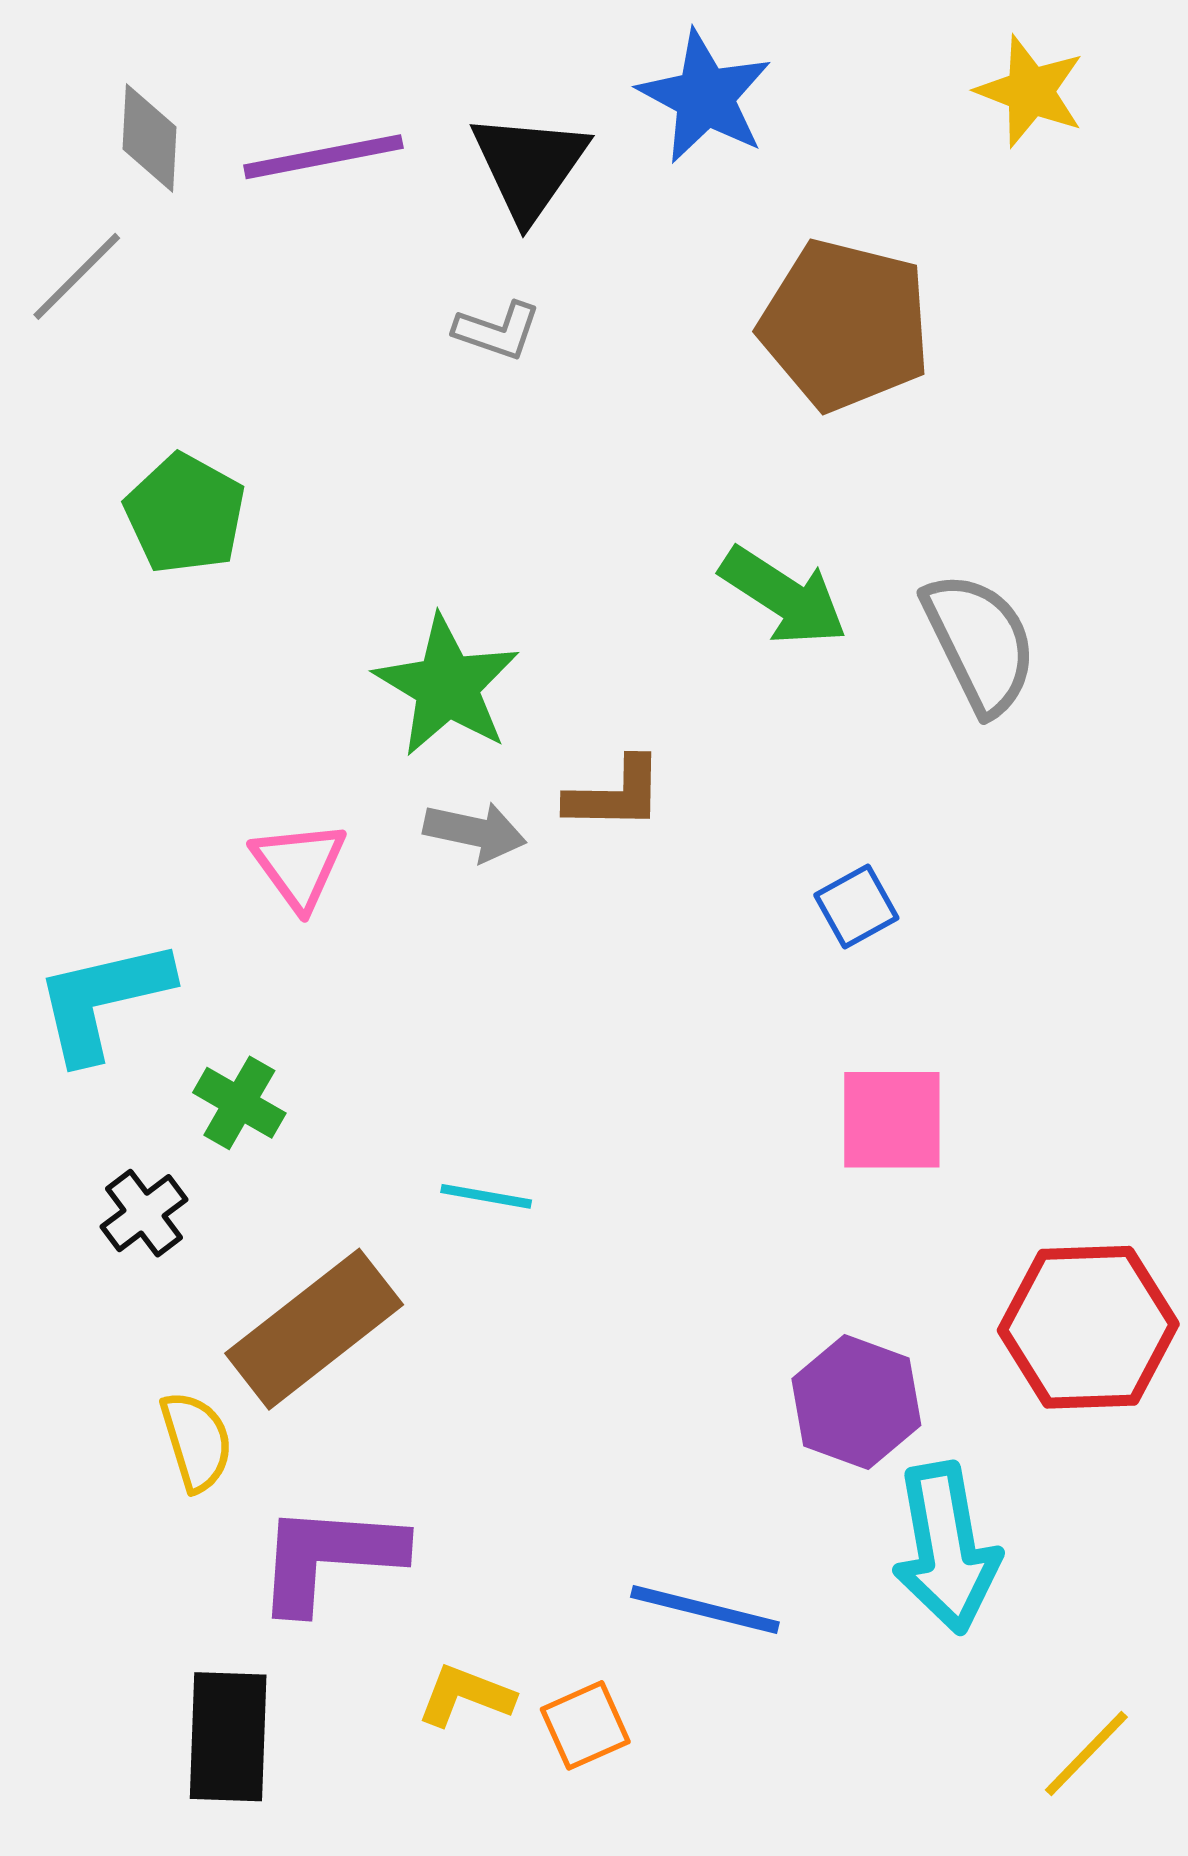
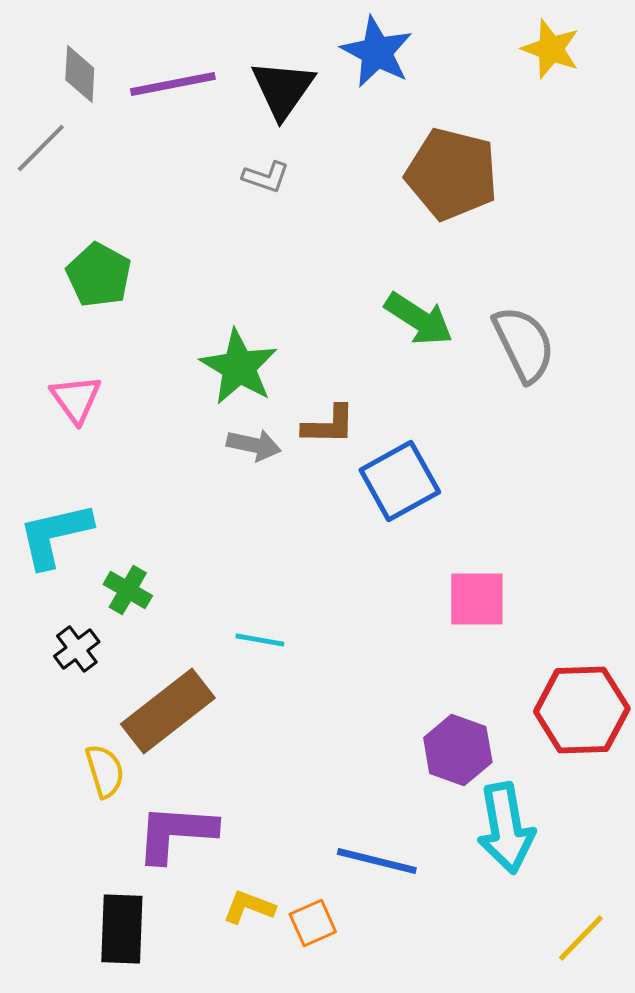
pink triangle: (299, 865) -> (76, 399), moved
blue square: (856, 906) -> (400, 481), moved, size x1.8

